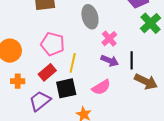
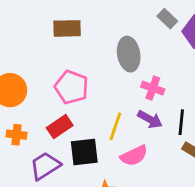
pink cross: (109, 39) -> (153, 88), turned -35
yellow line: (73, 63) -> (115, 126), moved

